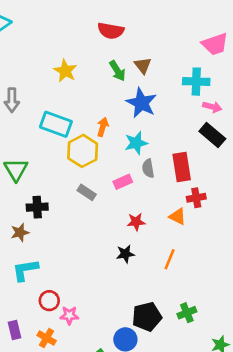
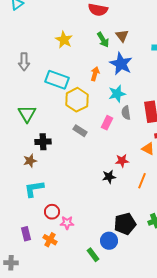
orange arrow: (103, 127) -> (95, 74), moved
pink rectangle: (123, 182) -> (107, 123), turned -40
red star: (136, 222) -> (122, 161), moved

